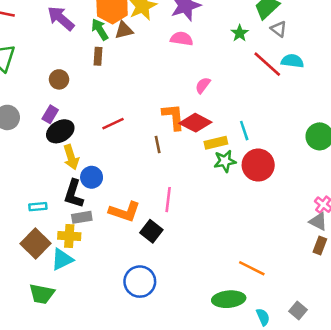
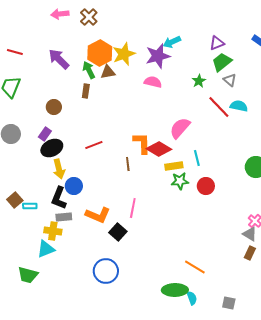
pink semicircle: (203, 85) -> (180, 128), moved, size x1.6
red circle: (258, 165) -> (206, 186), size x0.7
brown square: (36, 244) -> (15, 200), moved, size x0.7
gray square: (298, 311) -> (229, 303), turned -32
cyan semicircle: (263, 317) -> (192, 298), moved

